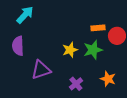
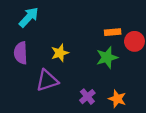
yellow star: (70, 50) -> (60, 53), moved
orange star: (108, 79) -> (117, 99), moved

